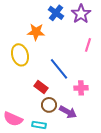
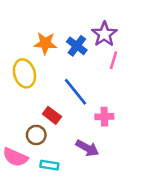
blue cross: (56, 13) -> (77, 46), moved
purple star: (81, 14) -> (104, 34), moved
brown circle: (49, 105) -> (36, 135), moved

